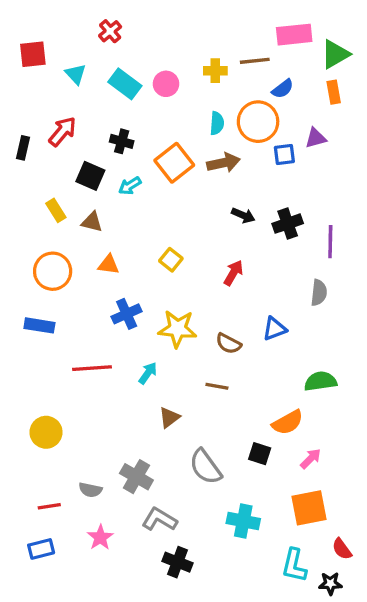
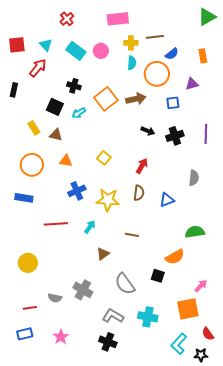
pink rectangle: (294, 35) -> (118, 19), moved
red square: (33, 54) -> (17, 45), moved
green triangle: (335, 54) -> (207, 17), moved
cyan semicircle: (217, 123) -> (132, 63), moved
red arrow: (62, 131) -> (38, 68), moved
blue square: (284, 155) -> (173, 103), moved
purple line: (330, 242) -> (206, 134), moved
brown semicircle: (228, 344) -> (139, 193), moved, turned -112
pink arrow: (311, 459) -> (201, 286), moved
gray L-shape: (159, 519) -> (113, 316), moved
pink star: (100, 537) -> (61, 337), moved
cyan L-shape: (294, 565) -> (179, 344), turned 30

